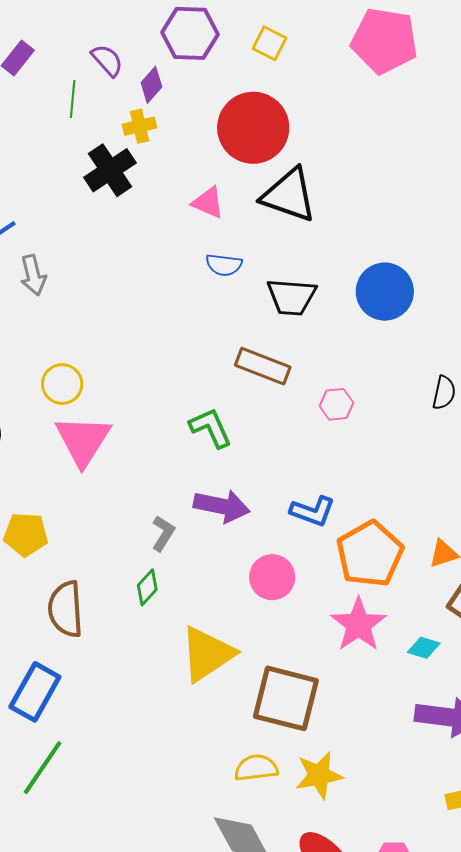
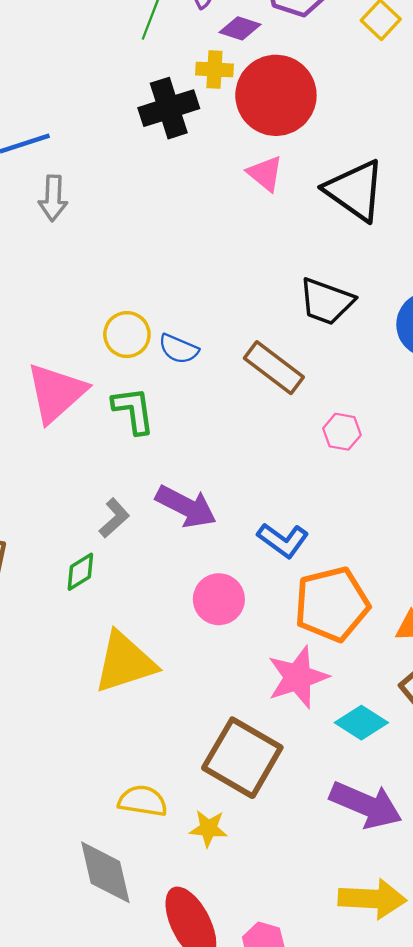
purple diamond: (151, 85) -> (240, 28), turned 51
red circle: (253, 128) -> (276, 95), moved
blue semicircle: (224, 265) -> (179, 349), moved
yellow circle: (62, 384) -> (127, 335), moved
green L-shape: (211, 428) -> (133, 410), moved
cyan diamond: (424, 648) -> (361, 723), size x1.4
brown square: (286, 698) -> (242, 758), moved
yellow star: (319, 775) -> (208, 828), size x0.7

